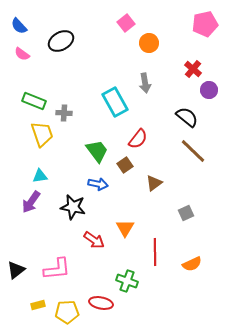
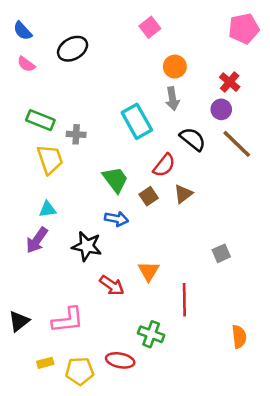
orange circle: (149, 43) -> (175, 67), moved
purple circle: (209, 90) -> (221, 109), moved
black semicircle: (187, 117) -> (193, 139), moved
brown line: (193, 151) -> (237, 144), moved
brown triangle: (154, 183) -> (183, 194), moved
orange semicircle: (192, 264) -> (239, 337), moved, turned -72

